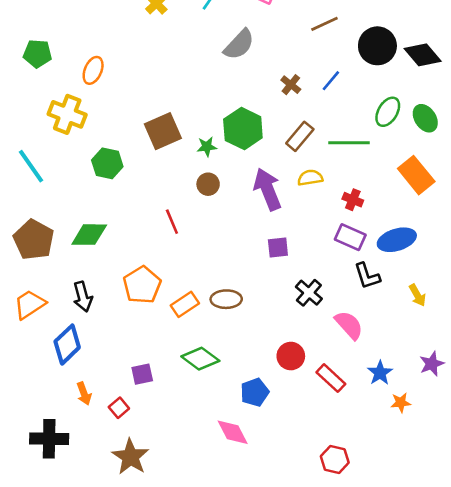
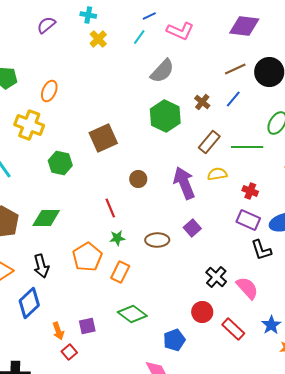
brown line: (324, 24) -> (235, 69), moved
green hexagon: (243, 129) -> (165, 116), moved
green star: (207, 147) -> (117, 238), moved
purple square: (278, 247) -> (192, 228), turned -36
black cross: (309, 293) -> (216, 277), moved
brown ellipse: (226, 299) -> (157, 240), moved
orange rectangle: (185, 304) -> (120, 272), turned -30
orange arrow: (84, 394) -> (58, 331), moved

